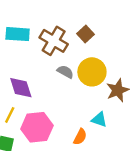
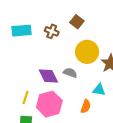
brown cross: (54, 41) -> (52, 31), size x0.6
gray semicircle: (65, 72) -> (70, 73), moved
purple diamond: (21, 88) -> (48, 76), moved

